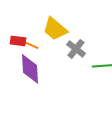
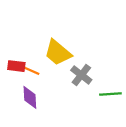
purple diamond: (30, 69) -> (30, 97), size x0.7

